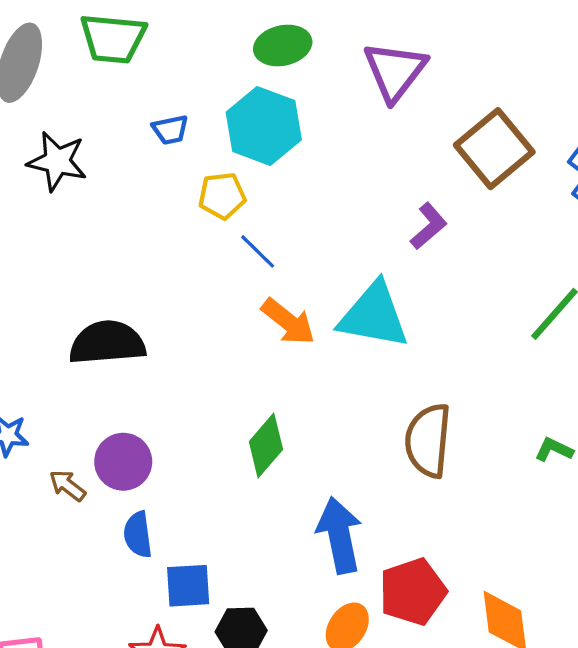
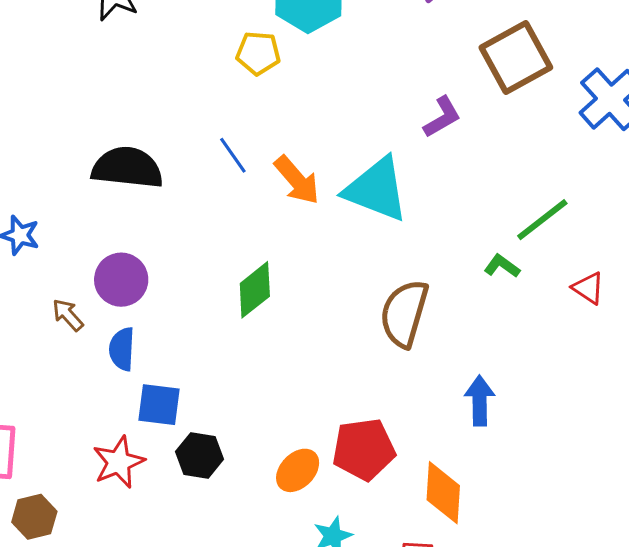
blue line: (258, 251) -> (233, 155), moved
green L-shape: (554, 450) -> (502, 266), moved
brown arrow: (67, 486) -> (68, 315), moved
blue arrow: (339, 535) -> (480, 401), moved, size x0.7

